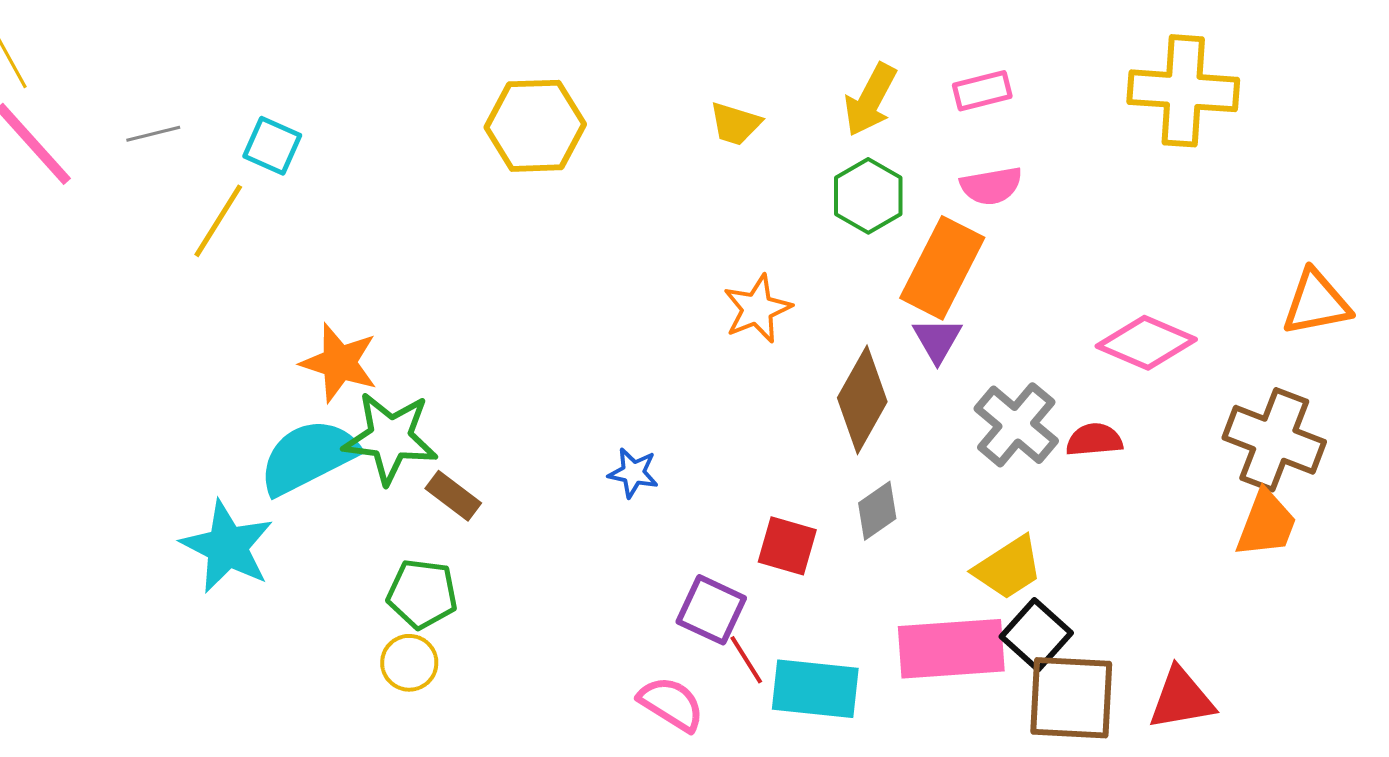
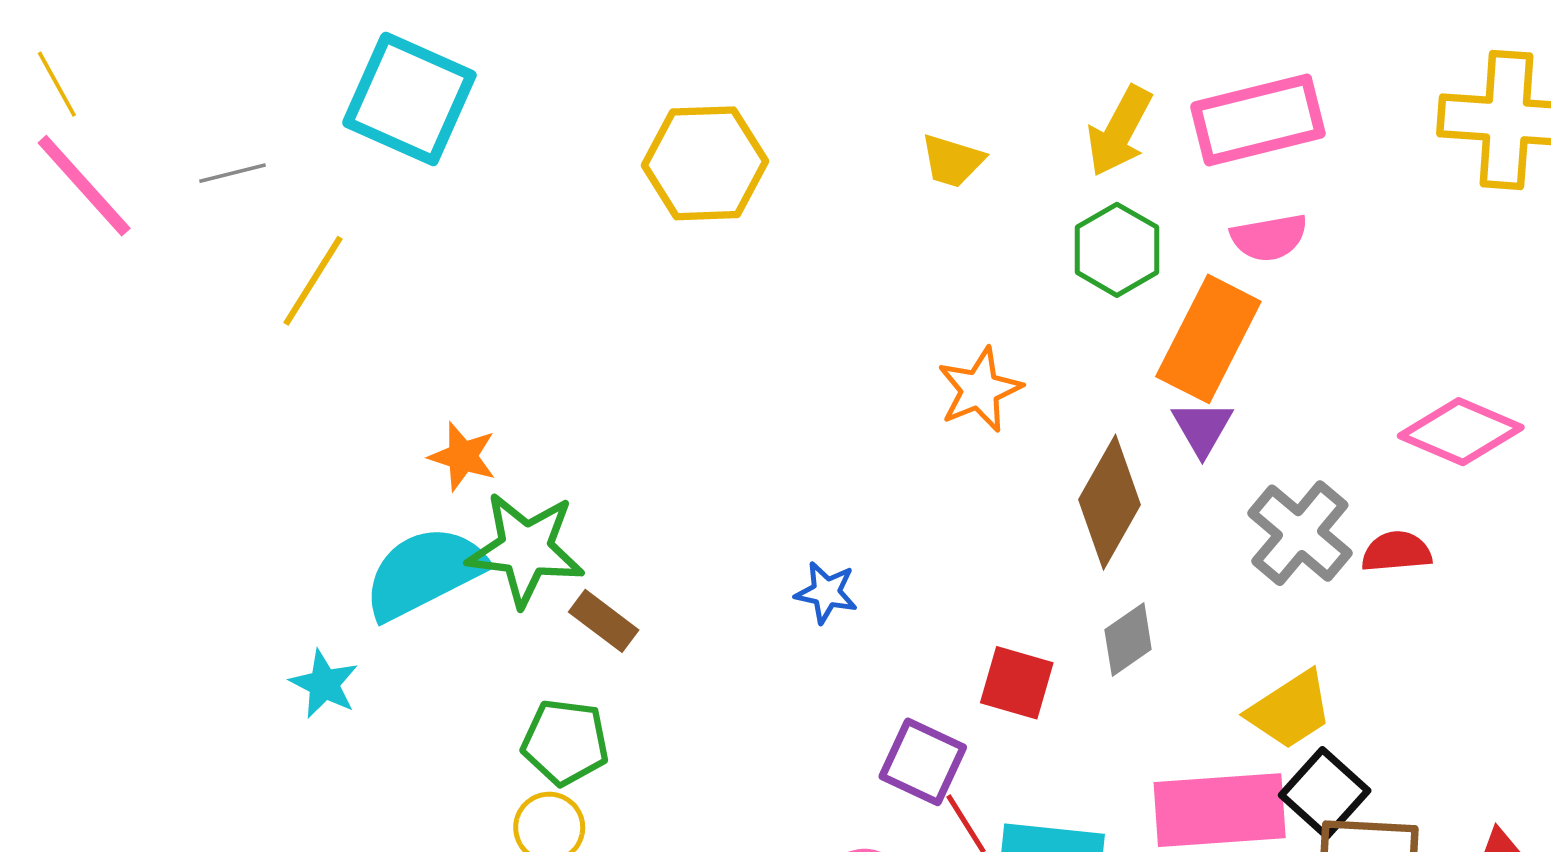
pink rectangle: (982, 91) -> (1258, 120), size x1.8
cyan square: (272, 146) -> (409, 99), moved, size x1.8
orange star: (339, 363) -> (463, 456), size x0.7
cyan star: (227, 547) -> (324, 684), size x0.6

